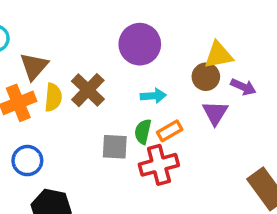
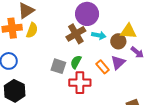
brown cross: (88, 90) -> (76, 34), moved
cyan arrow: (153, 96) -> (99, 35), moved
orange rectangle: (170, 131) -> (103, 67), moved, turned 64

